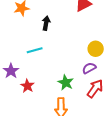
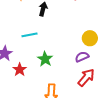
green star: (66, 83) -> (45, 59), moved

